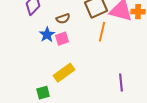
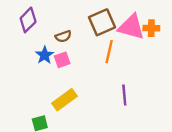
purple line: (121, 83) -> (124, 95), moved

